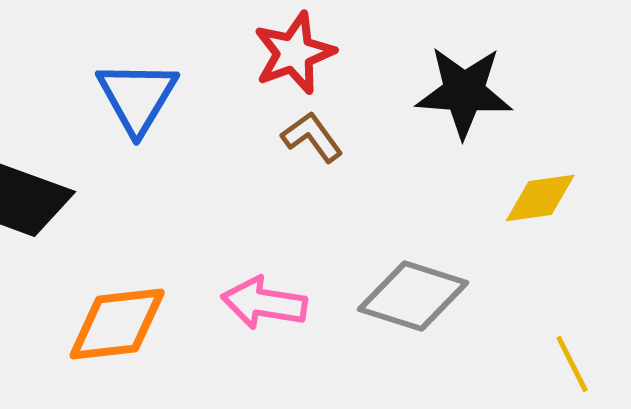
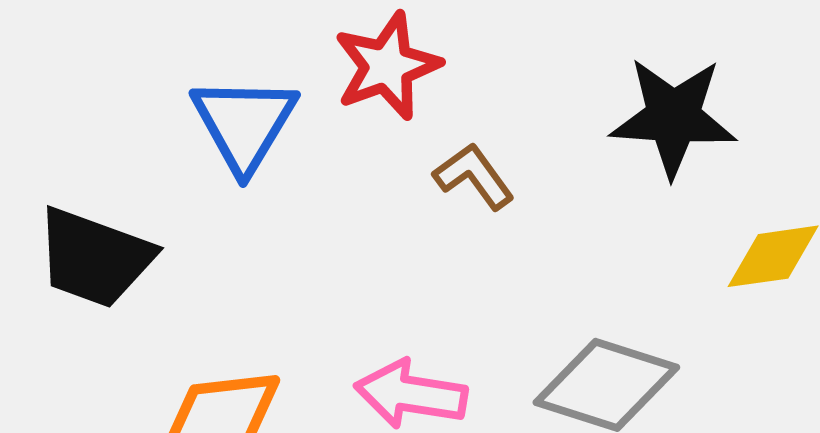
red star: (294, 53) -> (387, 66), moved

